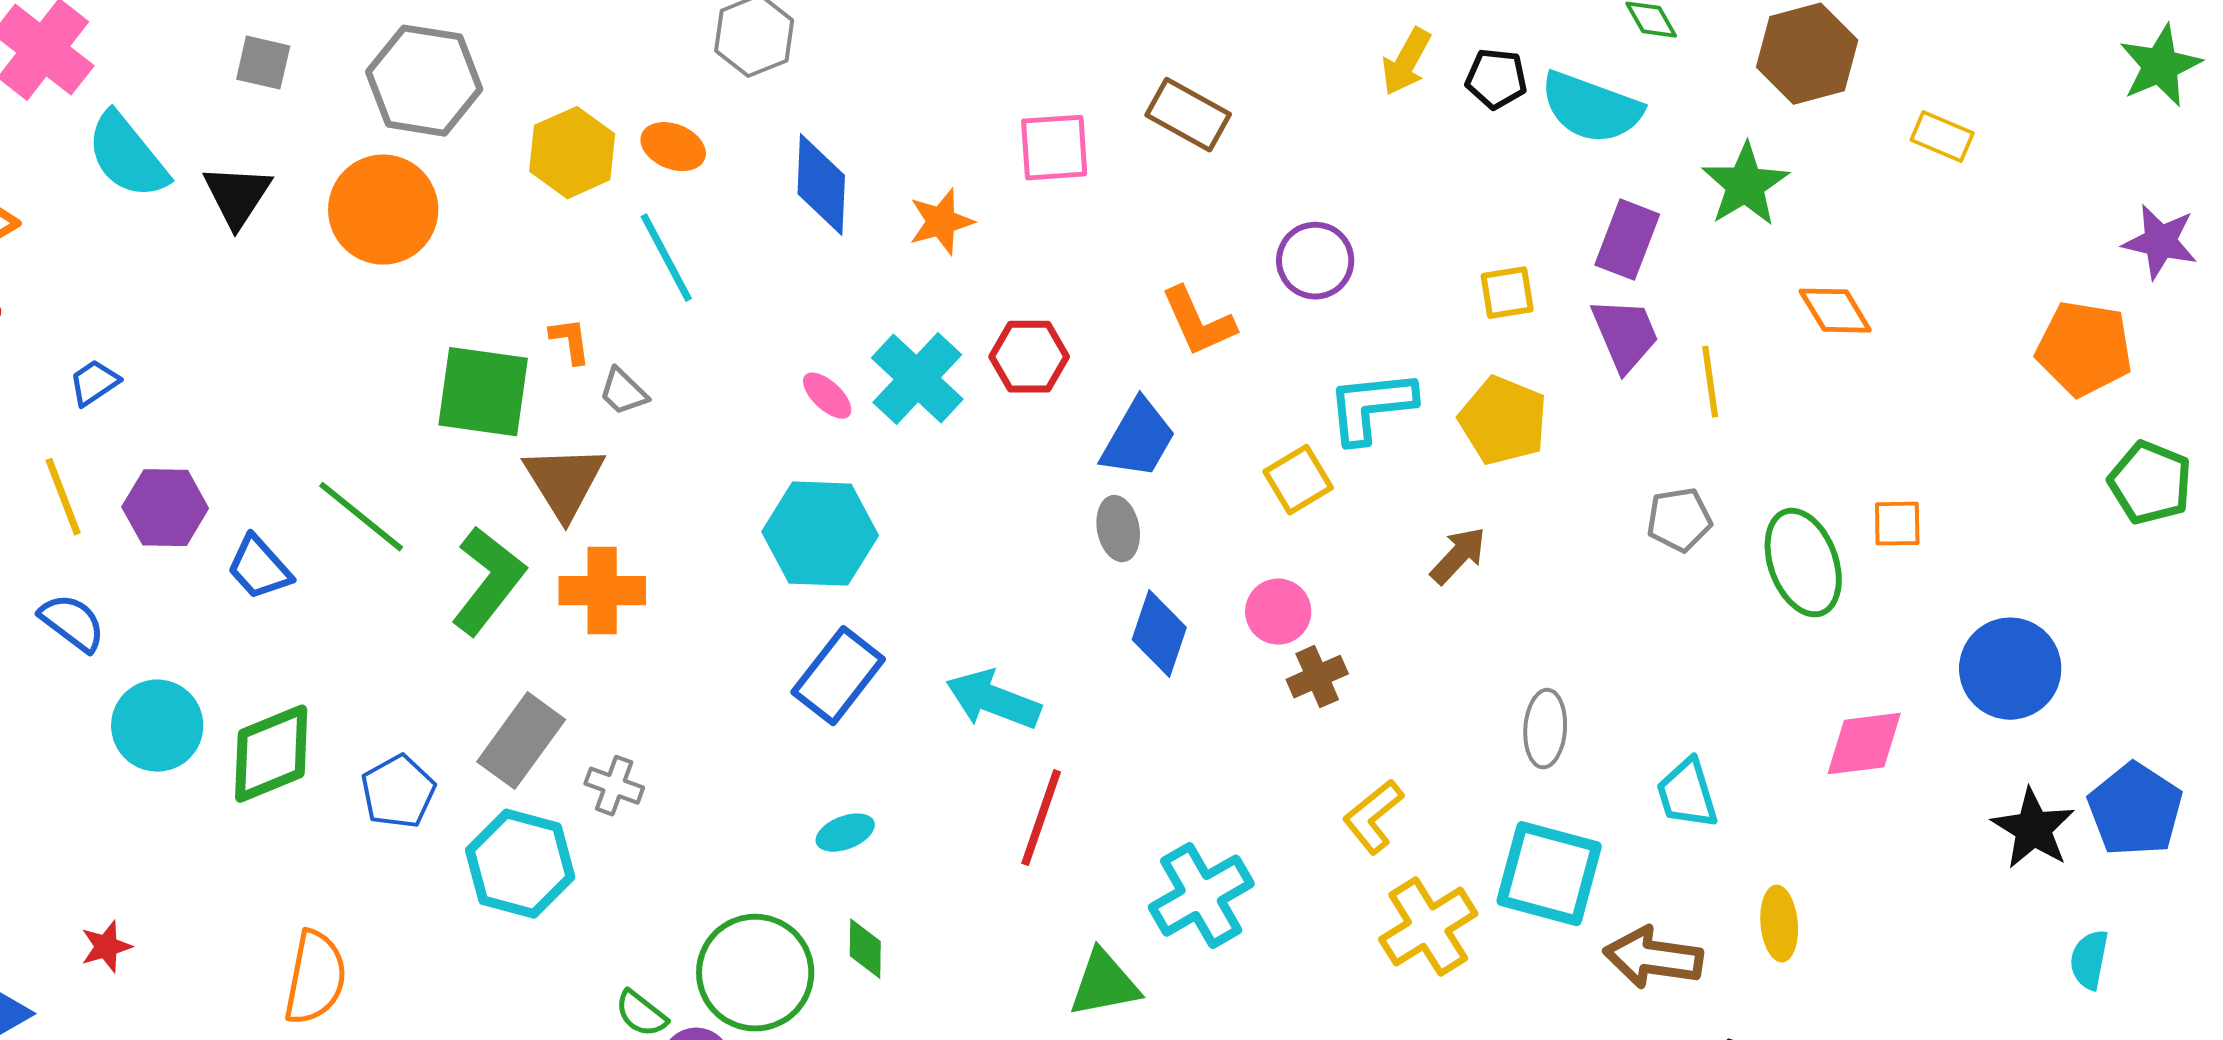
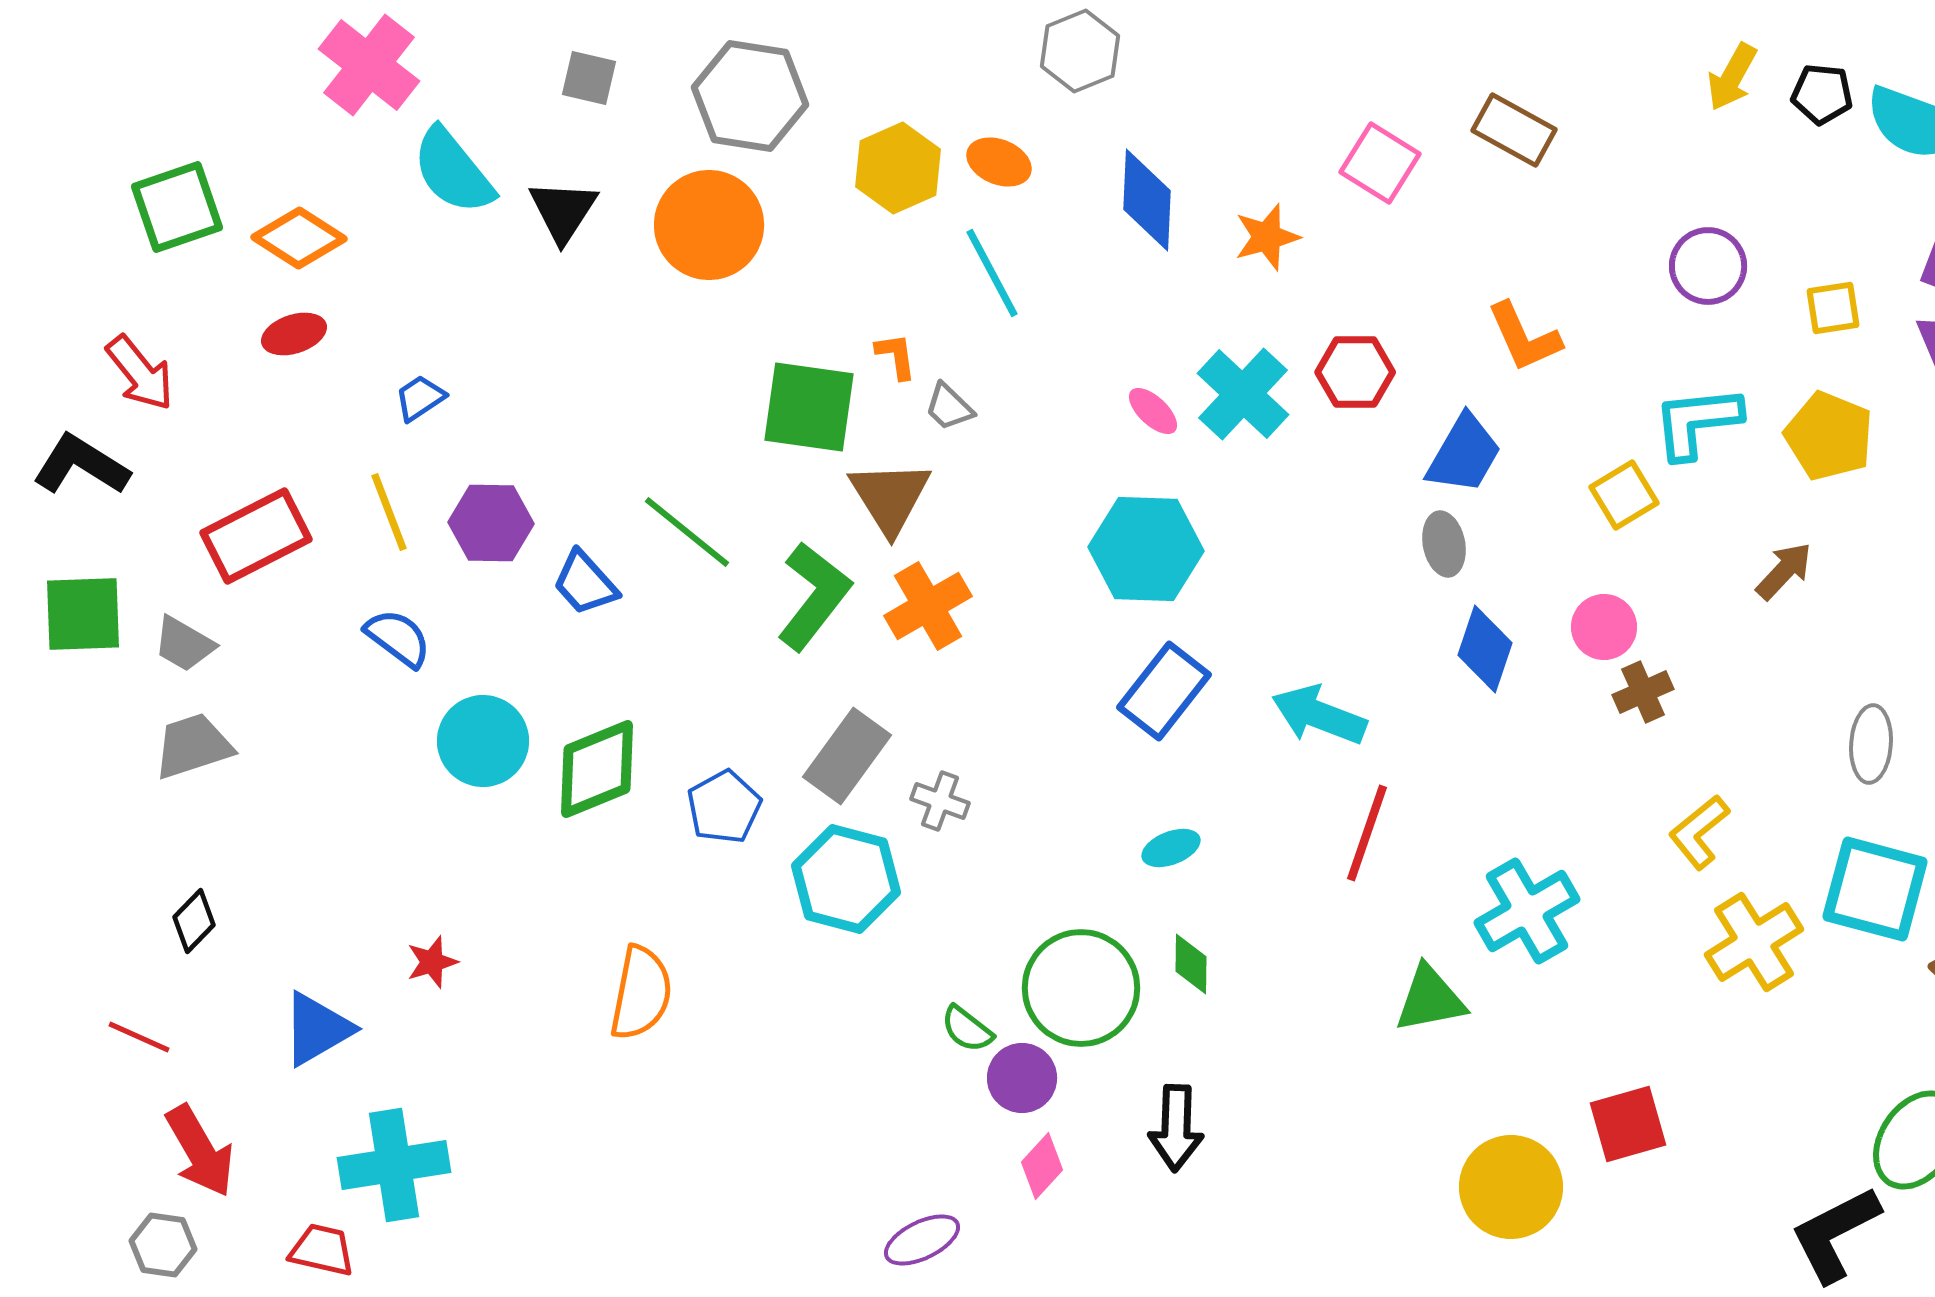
pink square: (1054, 148) -> (1380, 163), turned 36
purple circle: (1315, 261) -> (1708, 266), moved
orange cross: (602, 591) -> (928, 606), turned -30

